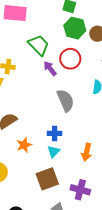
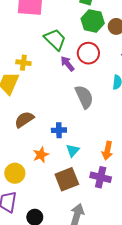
blue cross: (55, 133) -> (59, 130), moved
orange star: (24, 145) -> (41, 155), moved
purple cross: (80, 190) -> (101, 177), moved

